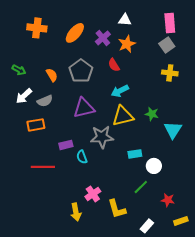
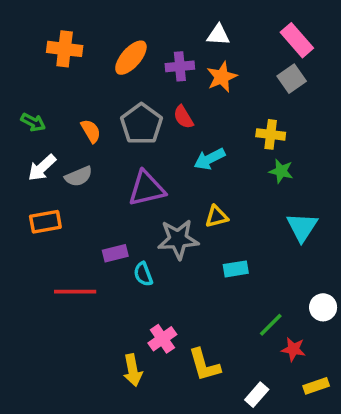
pink rectangle: (170, 23) -> (297, 40), turned -36
purple cross: (103, 38) -> (180, 66), turned 35
red semicircle: (114, 65) -> (183, 117), moved
yellow cross: (170, 73) -> (271, 134), moved
green star: (152, 114) -> (281, 171), moved
yellow triangle: (123, 116) -> (217, 217), moved, size x0.6
orange rectangle: (36, 125) -> (45, 222), moved
white circle: (154, 166) -> (323, 307), moved
green line: (141, 187) -> (271, 325), moved

